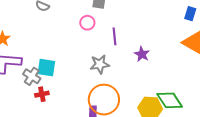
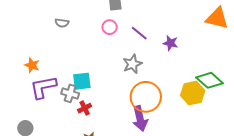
purple line: (114, 36) -> (139, 33), turned -30

